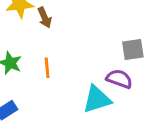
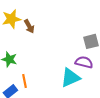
orange line: (47, 68) -> (24, 81), moved

